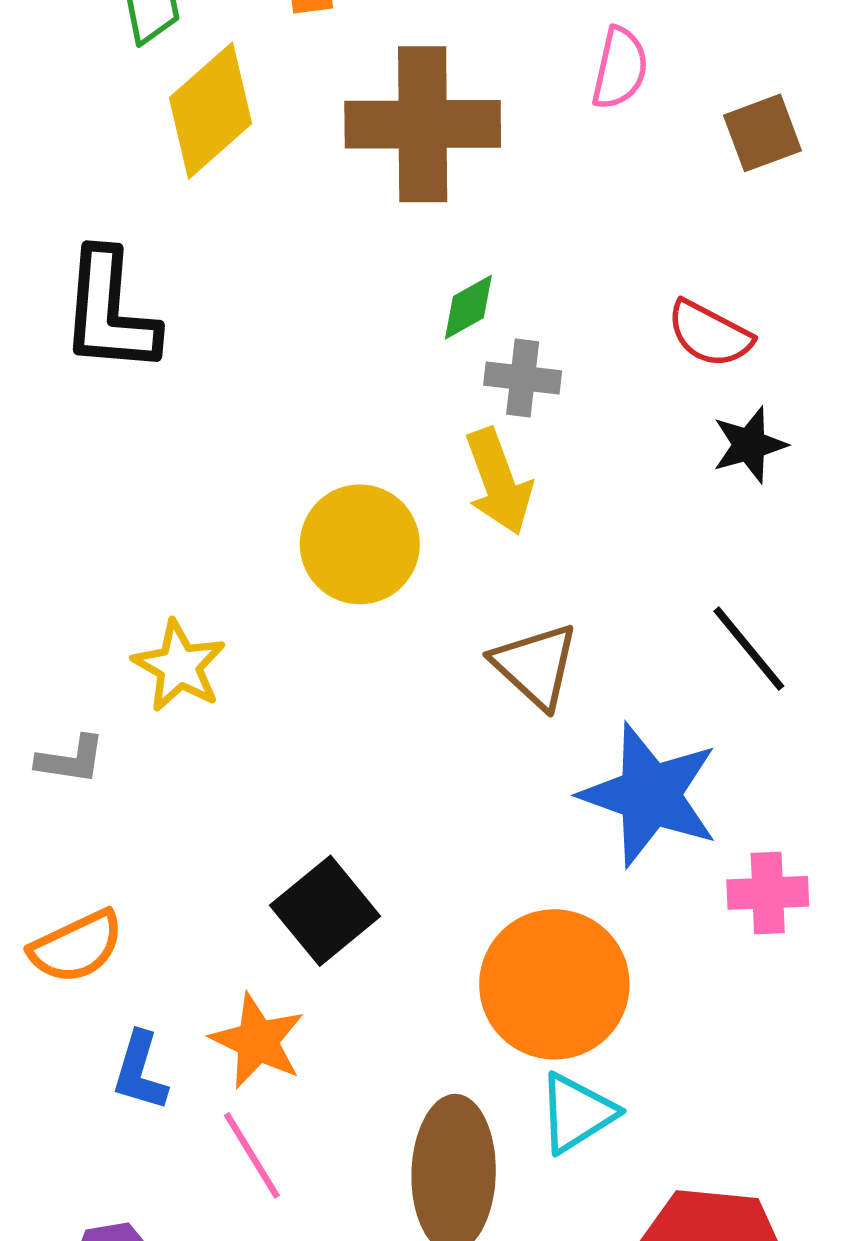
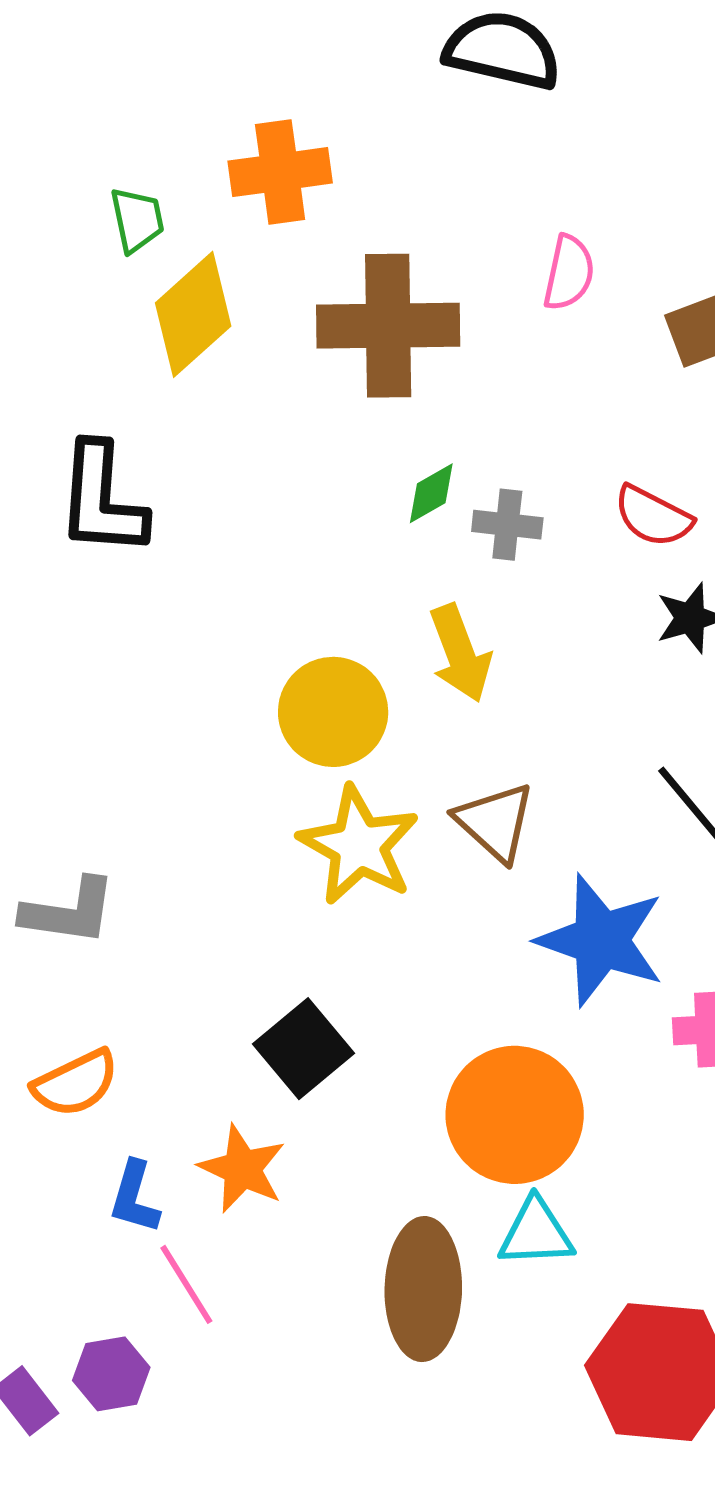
gray cross: (523, 378) -> (507, 525), moved
yellow star: (179, 666) -> (359, 845), moved, size x1.4
gray L-shape: (71, 760) -> (69, 912), size x1.5
cyan triangle: (577, 1113) -> (536, 1233), turned 30
pink line: (252, 1155) -> (186, 1284), moved

